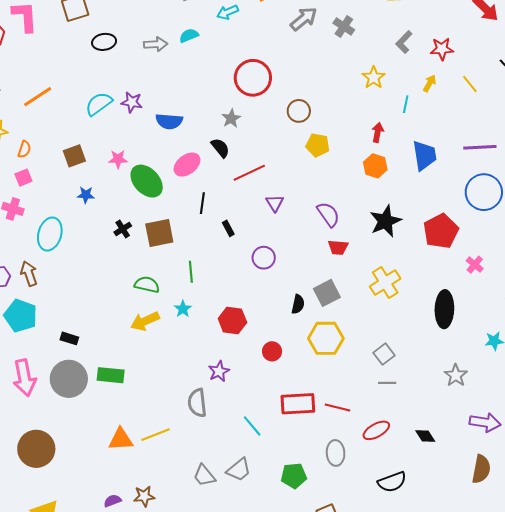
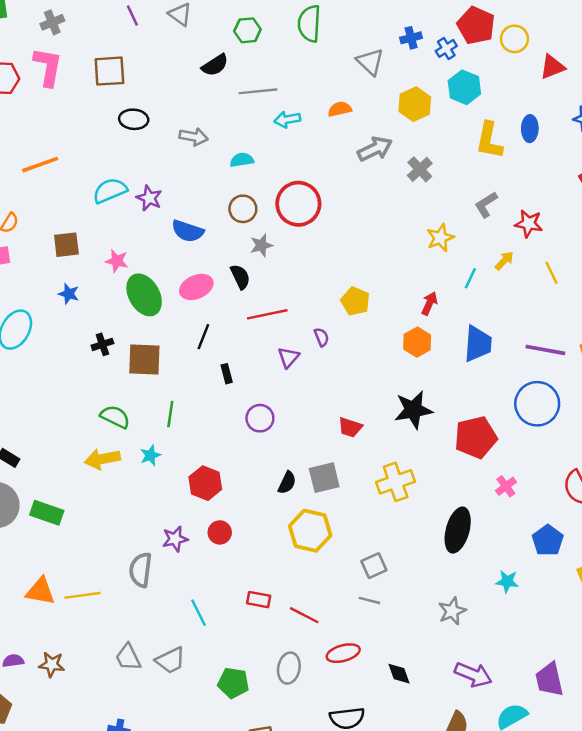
cyan semicircle: (189, 36) -> (242, 160), moved
brown circle: (299, 111) -> (243, 209), moved
purple semicircle: (328, 214) -> (322, 337), moved, size x0.6
red circle: (272, 351) -> (220, 532), moved
red rectangle: (298, 404) -> (259, 600), size x0.6

